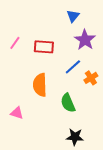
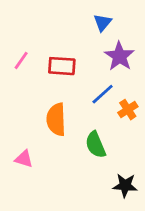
black star: (75, 137) -> (125, 185), moved

